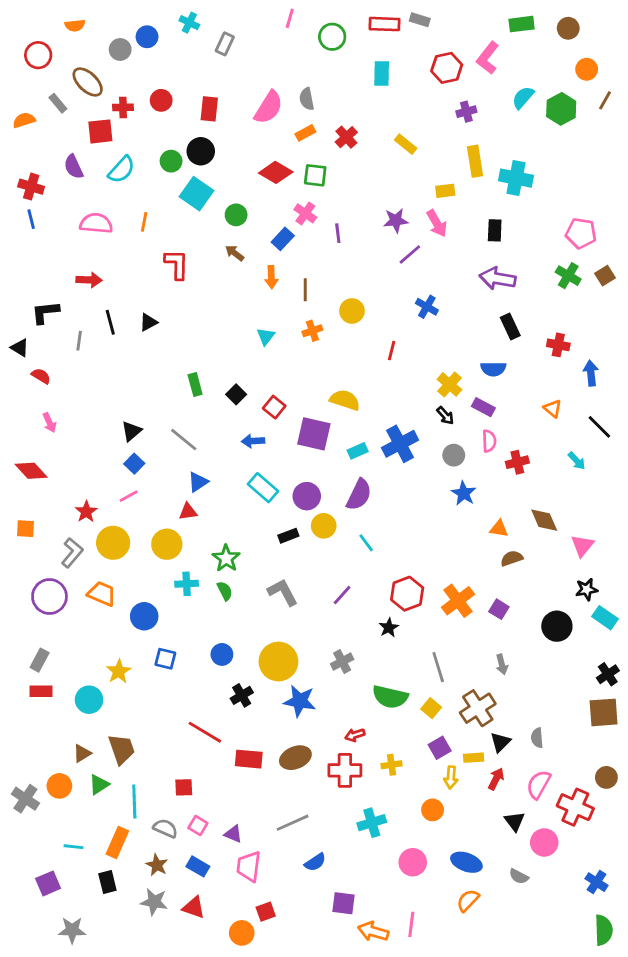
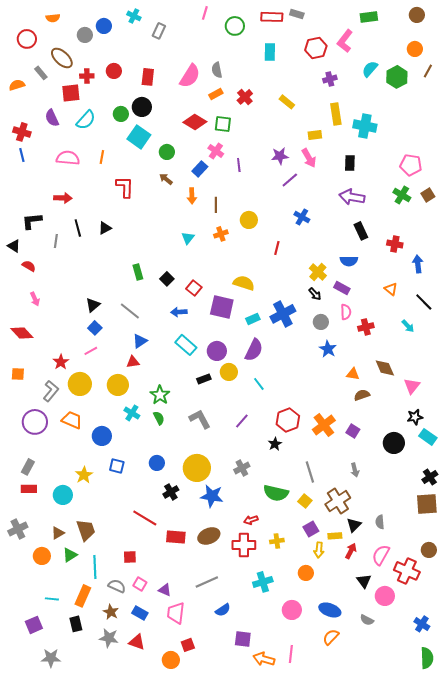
brown circle: (568, 28) -> (417, 15), moved
cyan cross: (187, 584) -> (132, 413), turned 35
gray cross: (25, 799) -> (18, 529), moved, turned 30

